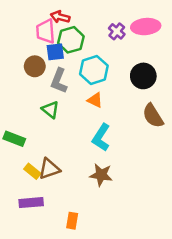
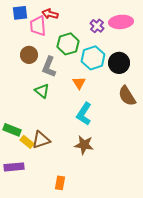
green hexagon: (71, 40) -> (68, 44), moved
blue square: (55, 52) -> (20, 13), moved
cyan hexagon: (94, 70) -> (93, 58), moved
orange triangle: (95, 100) -> (79, 83), turned 32
green rectangle: (14, 139) -> (12, 130), moved
purple rectangle: (31, 203) -> (14, 167), moved

